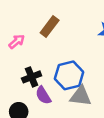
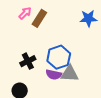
pink arrow: (17, 42) -> (25, 13), moved
purple semicircle: (43, 95) -> (54, 75), moved, turned -42

